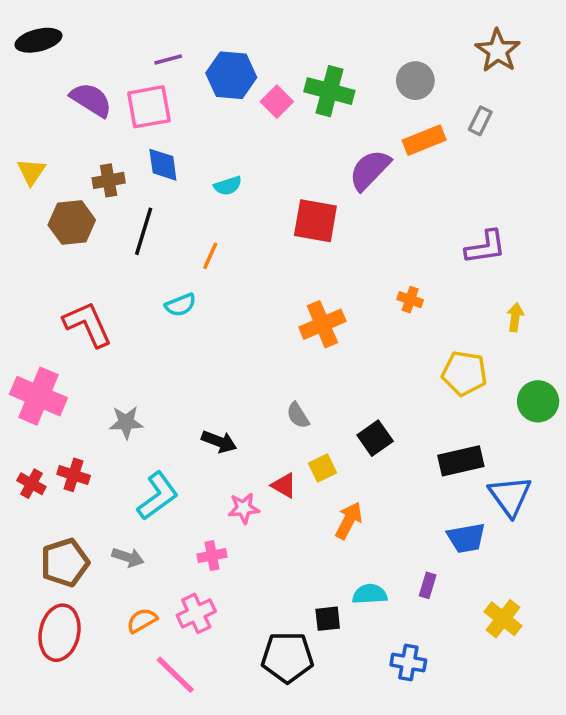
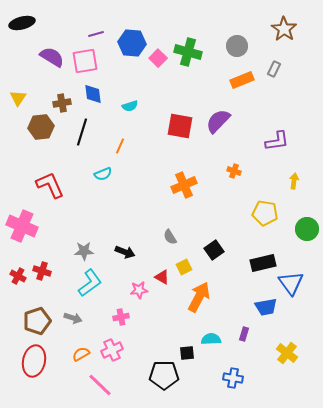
purple semicircle: (370, 170) -> (218, 121), moved
gray star: (126, 422) -> (84, 251), moved
orange arrow: (349, 521) -> (199, 297), size x1.4

